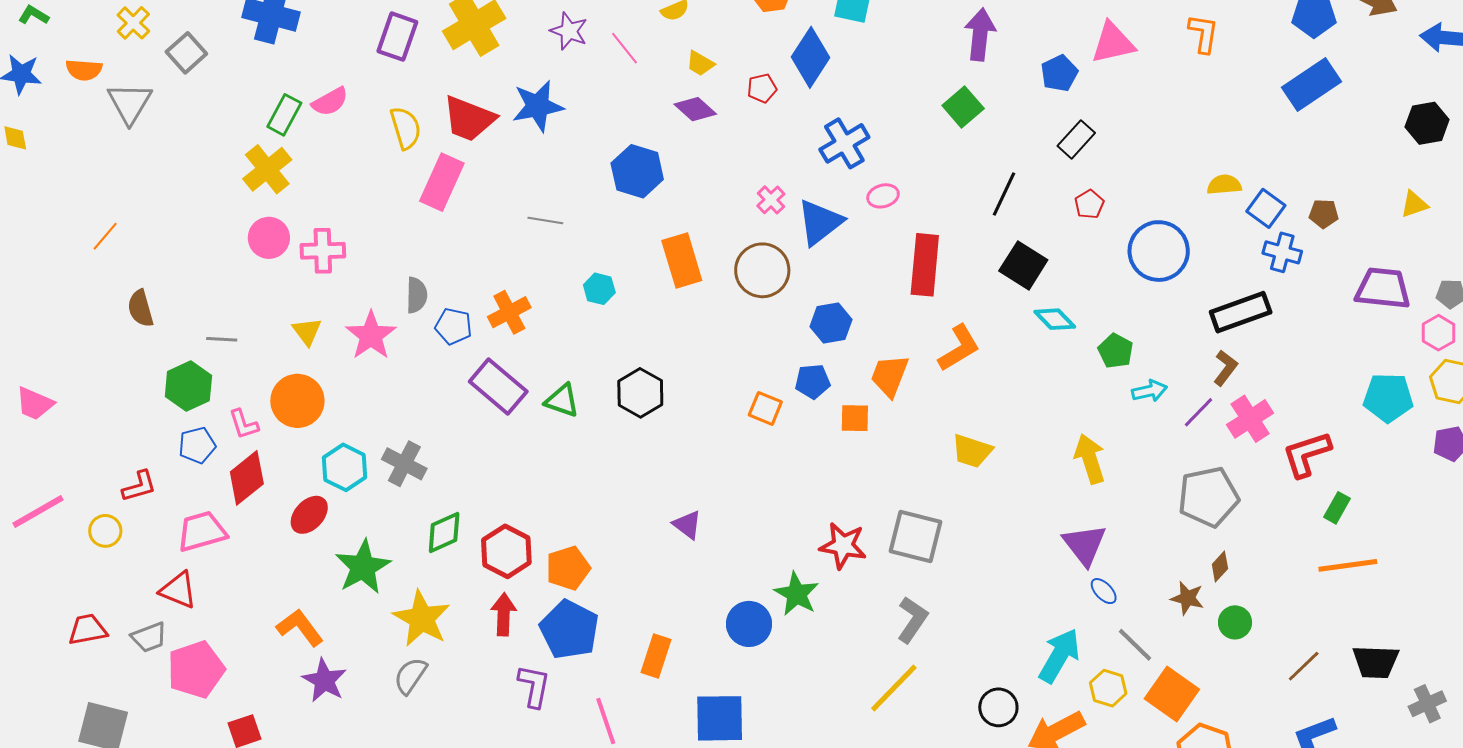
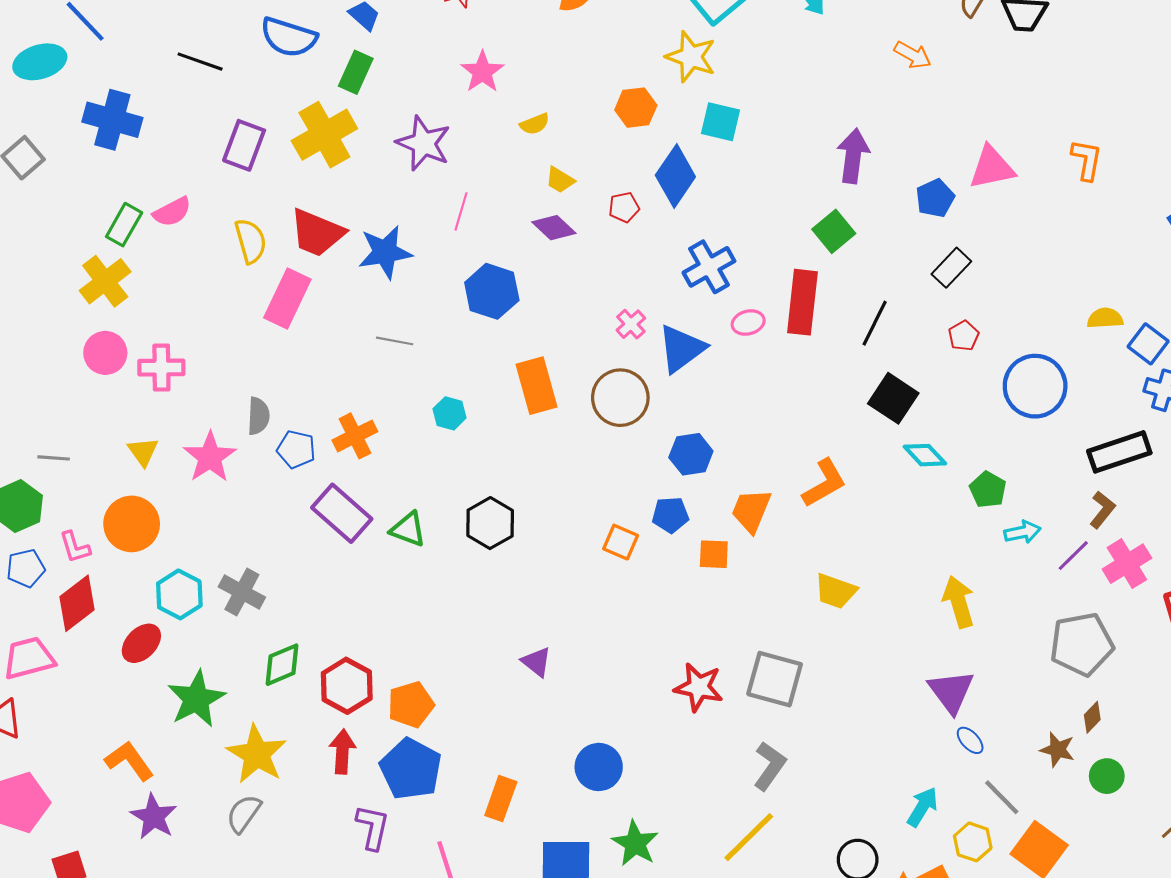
purple star: (569, 31) -> (424, 143), size x1.4
pink line: (624, 48) -> (461, 211), moved, turned 54
blue star: (538, 106) -> (385, 252), moved
red rectangle: (925, 265) -> (802, 302), moved
green star: (797, 594) -> (635, 843), moved
cyan arrow: (1059, 656) -> (922, 807), size x0.7

